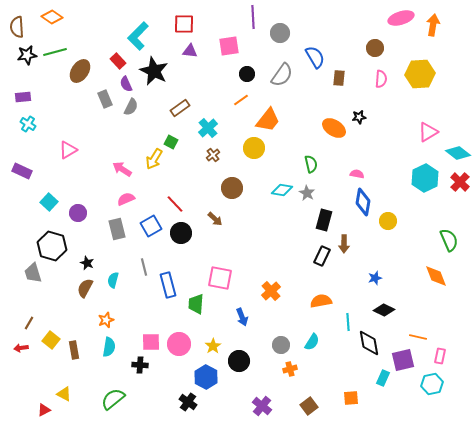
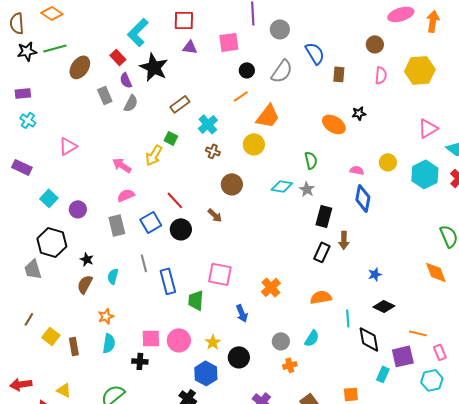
brown cross: (213, 155) -> (213, 151), turned -32
yellow circle: (388, 221) -> (388, 162), moved
red arrow: (21, 348) -> (21, 384), moved, size x1.5
pink rectangle: (440, 356) -> (440, 352), turned -35

